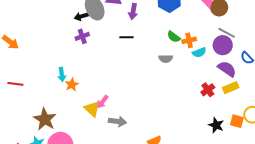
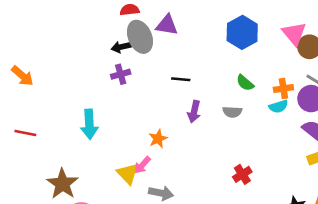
purple arrow: (133, 11) -> (194, 112), moved
orange cross: (189, 40) -> (283, 88), moved
cyan arrow: (62, 74) -> (89, 124), size x1.5
orange star: (72, 85) -> (158, 139), moved
red cross: (208, 90) -> (242, 174), moved

